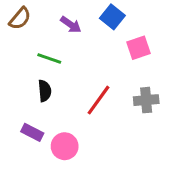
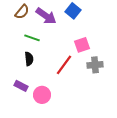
brown semicircle: (20, 18) -> (22, 12), moved
purple arrow: (71, 25) -> (46, 16), size x1.5
pink square: (138, 48) -> (82, 45), moved

